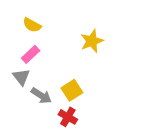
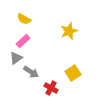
gray triangle: (21, 77) -> (16, 58), turned 32
yellow square: (72, 90) -> (73, 73), moved

